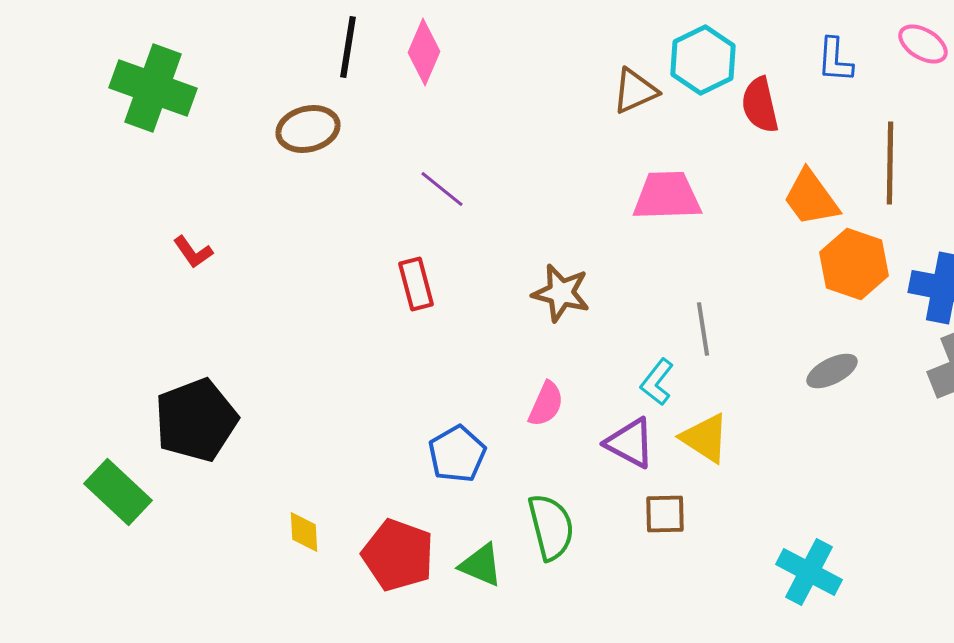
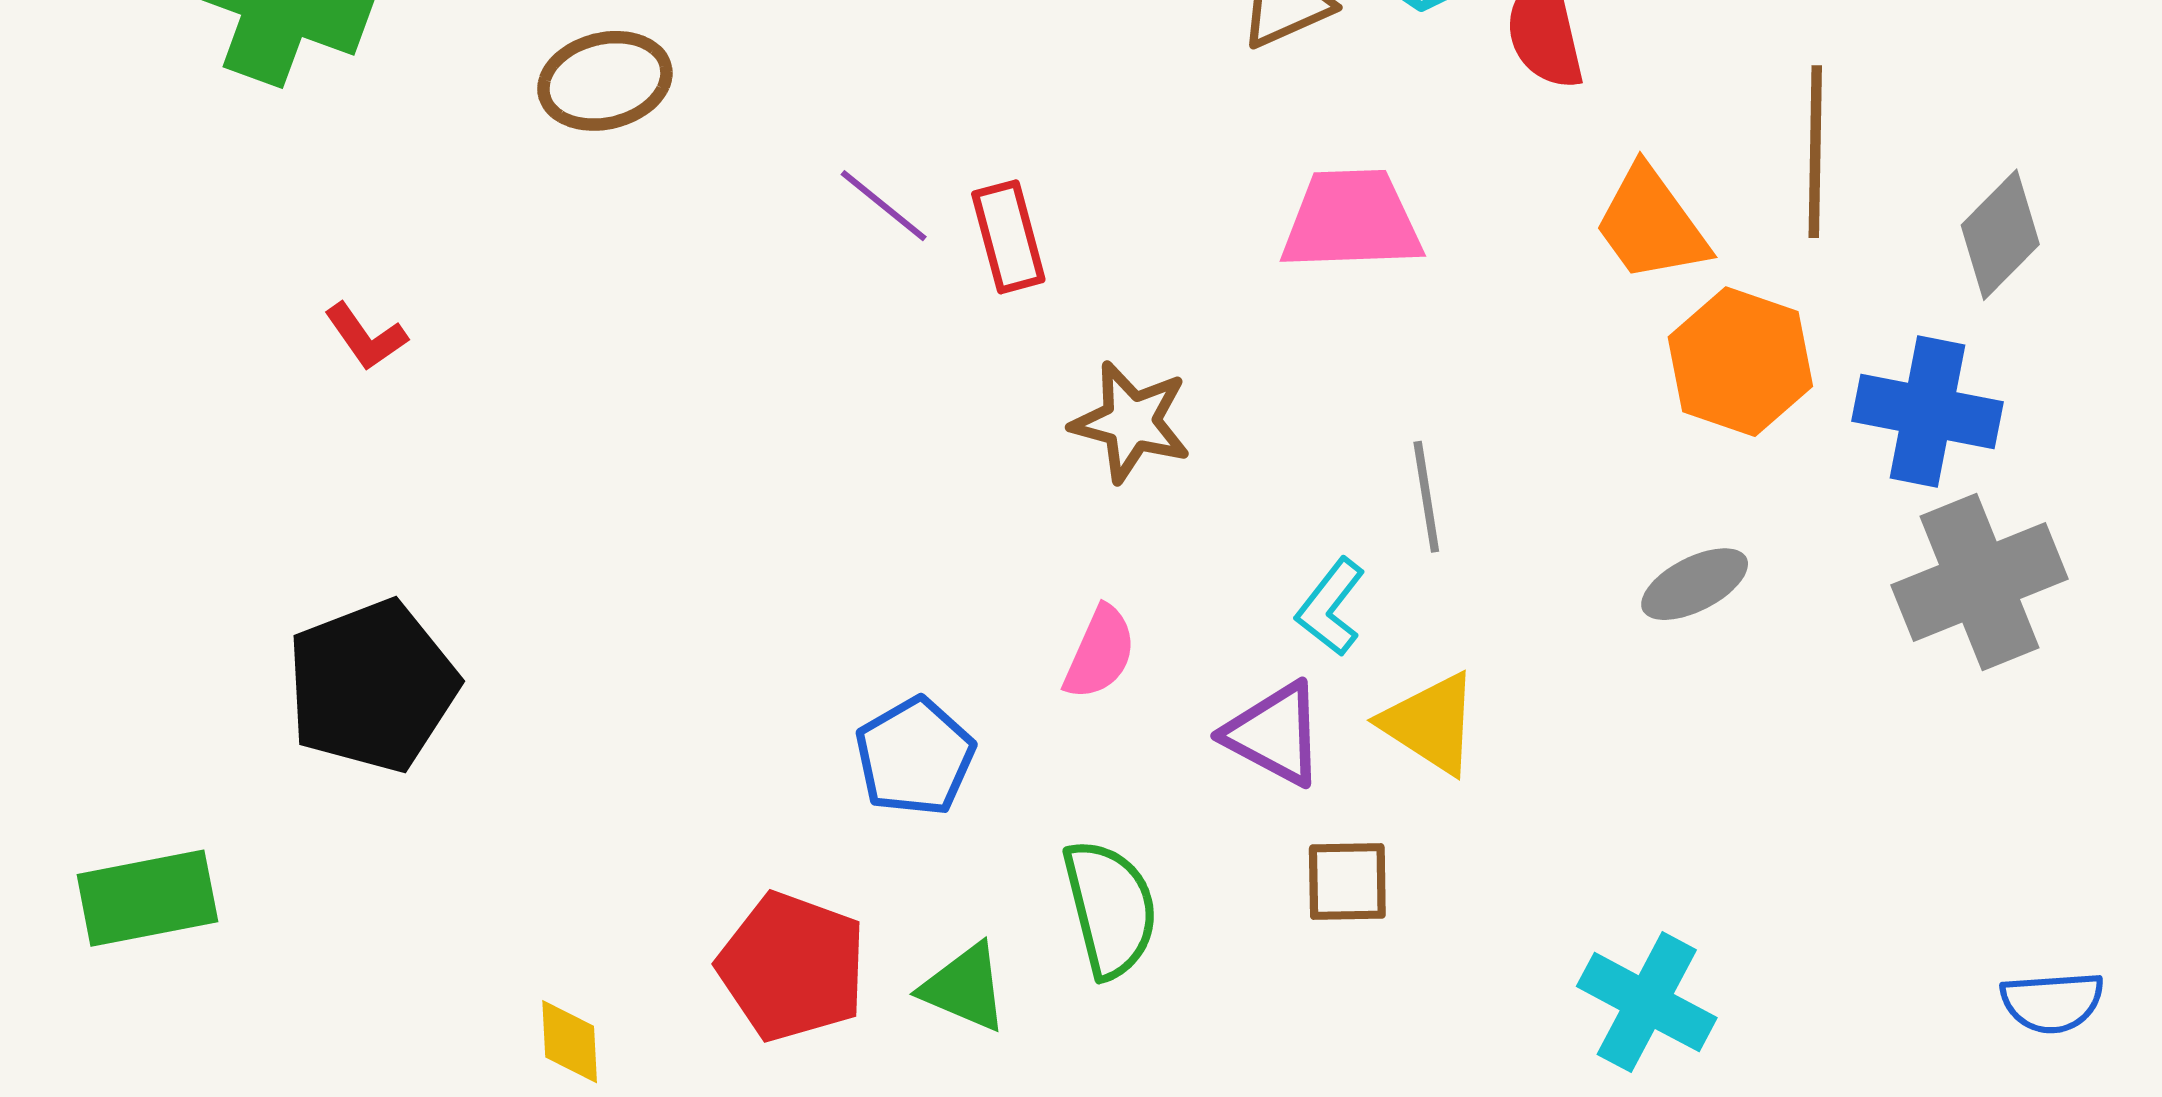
red rectangle: (416, 284) -> (1008, 237), moved
green rectangle: (118, 492) -> (147, 898), moved, turned -54
yellow diamond: (304, 532) -> (570, 1042), moved

